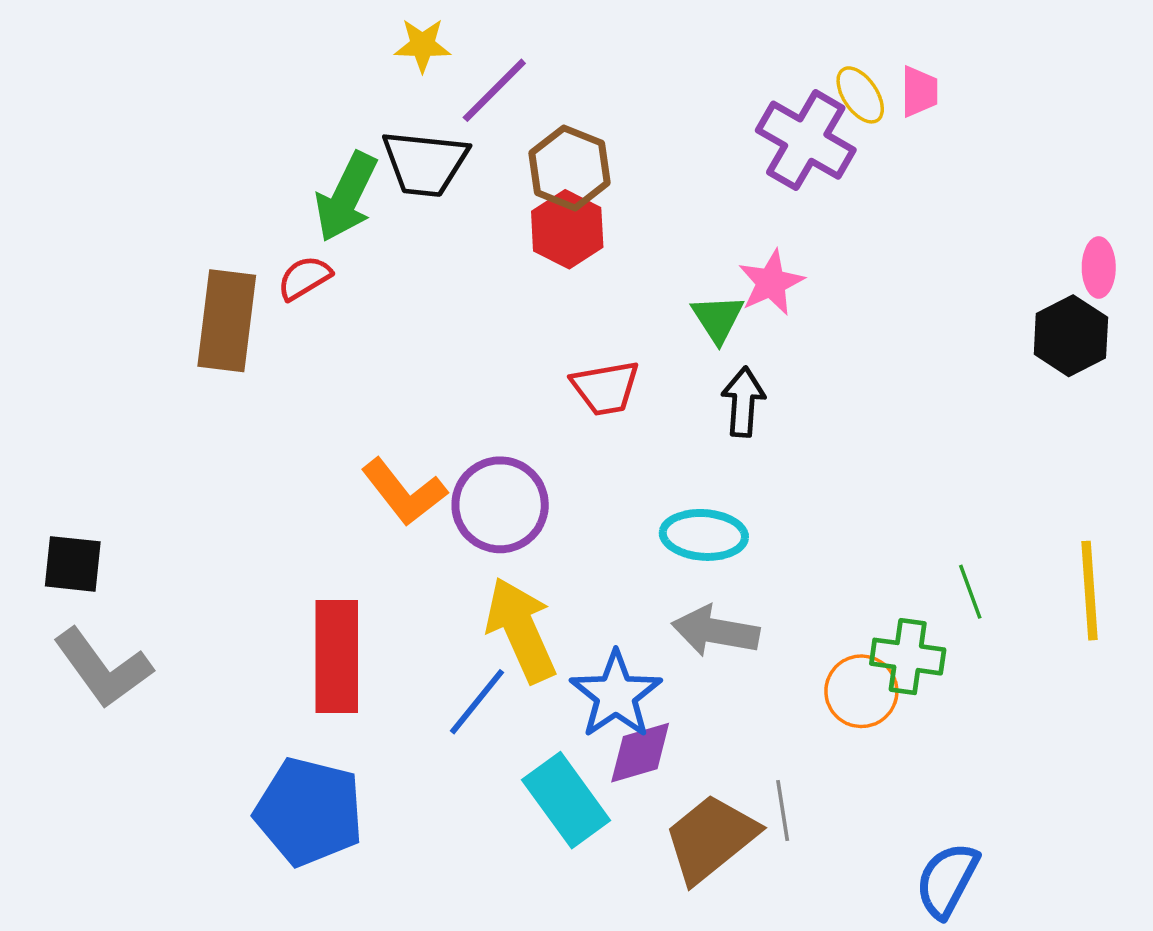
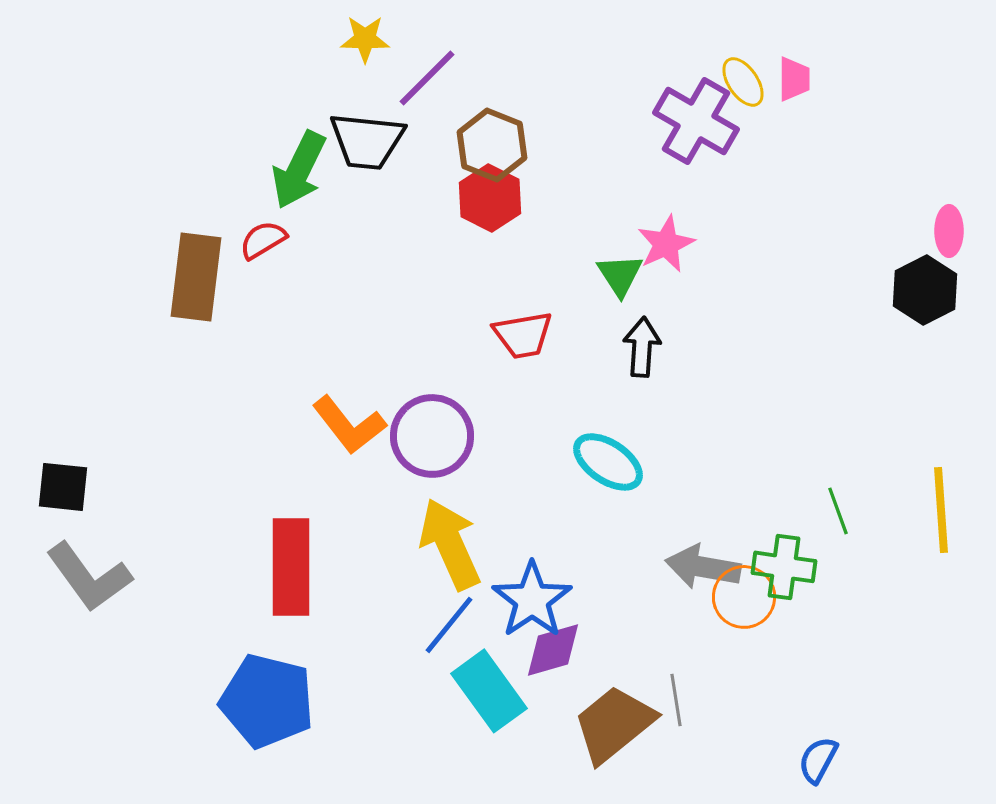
cyan ellipse: (704, 535) -> (608, 462), turned 30
gray arrow: (715, 631) -> (703, 567), moved
blue line: (477, 702) -> (449, 625), moved
blue semicircle: (947, 880) -> (818, 760), size x0.7

